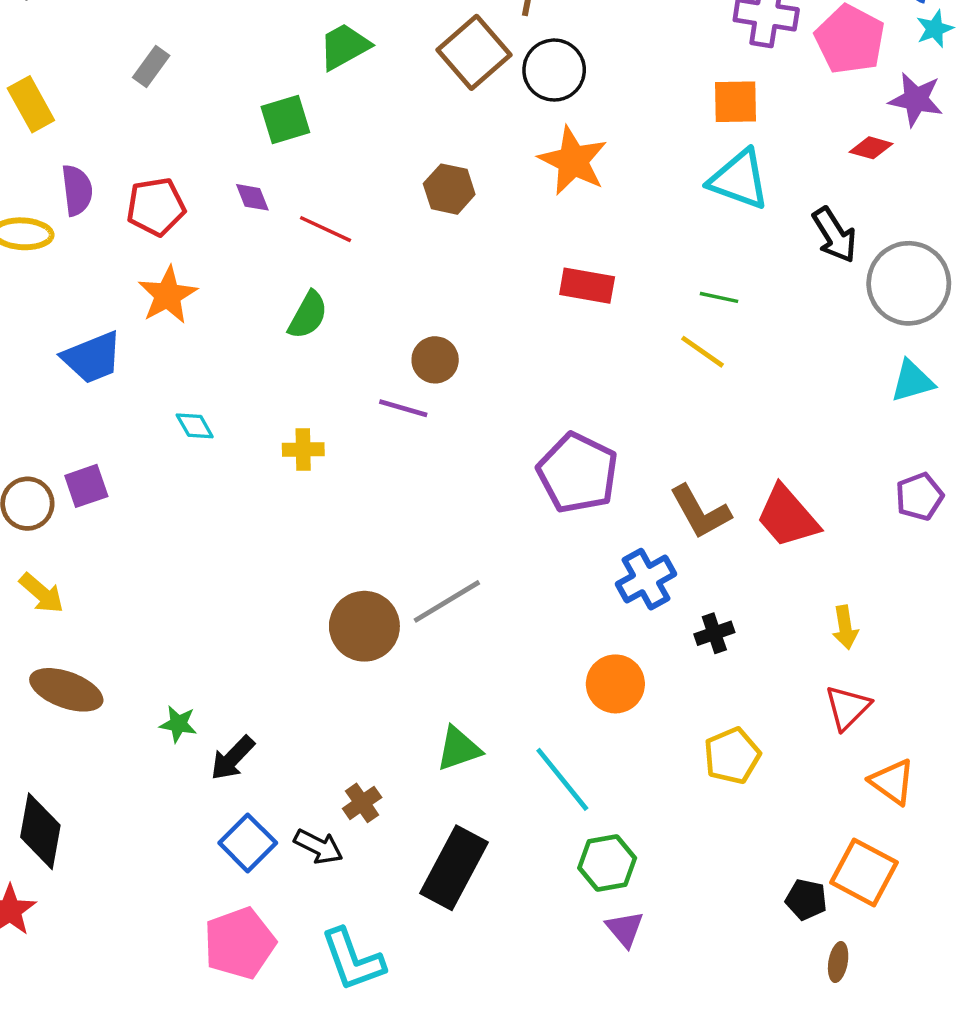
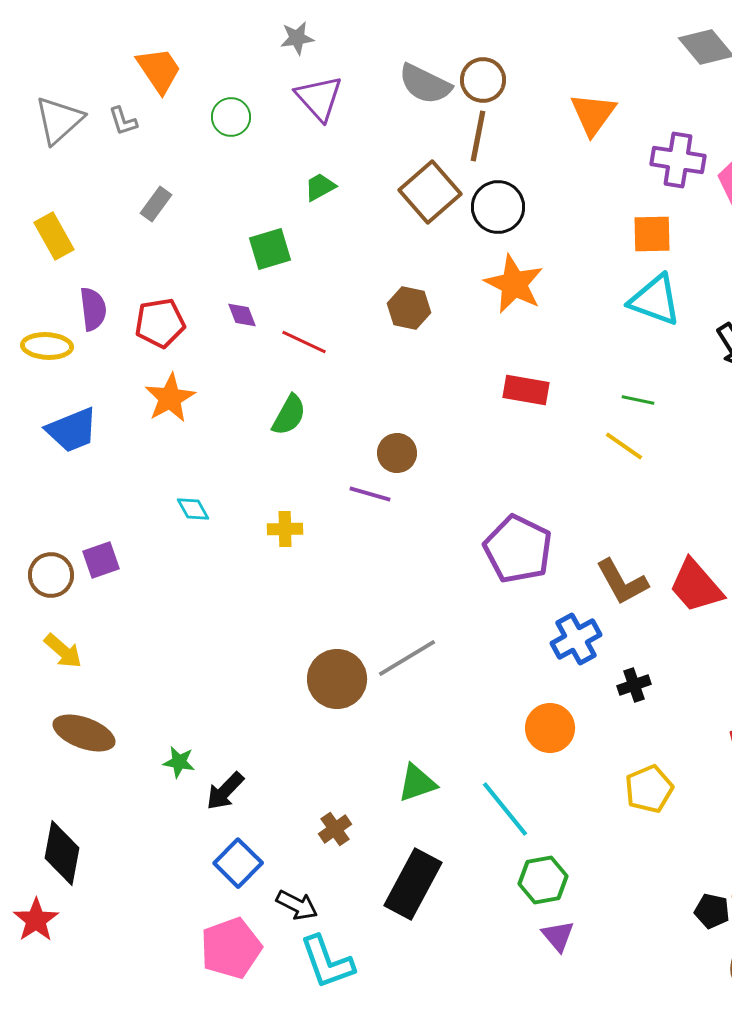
green trapezoid: (344, 46) -> (320, 187), size x0.7
blue trapezoid: (92, 358) -> (72, 430), moved
black arrow: (318, 847) -> (297, 905), moved

